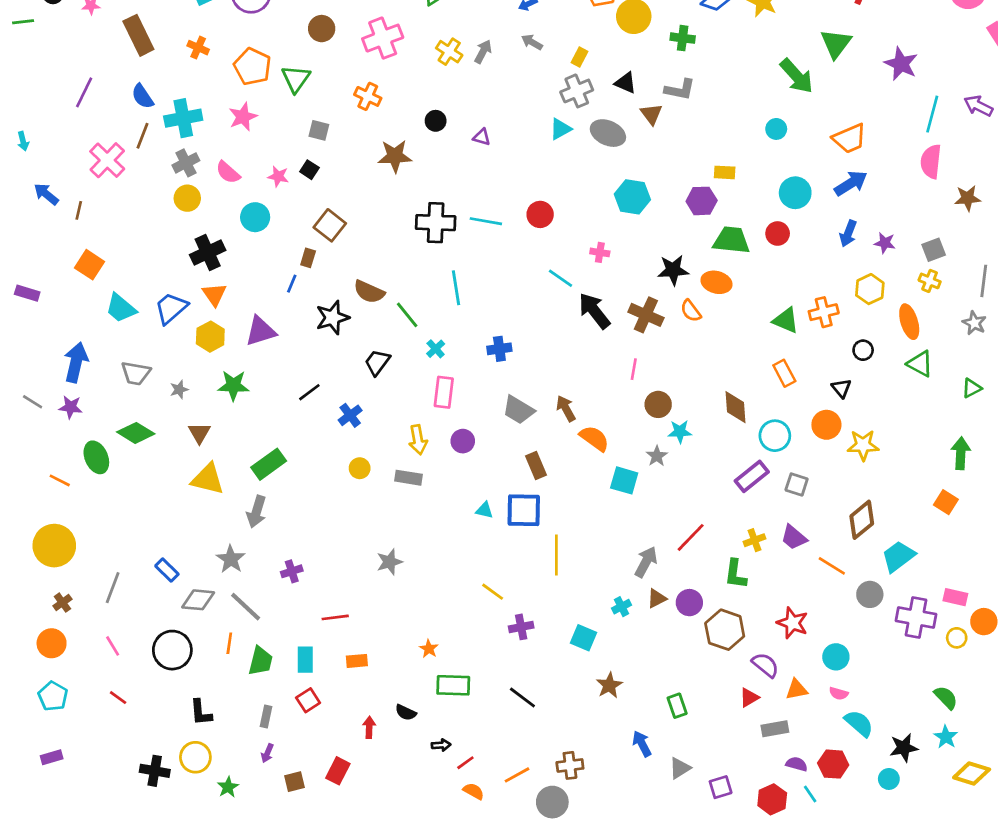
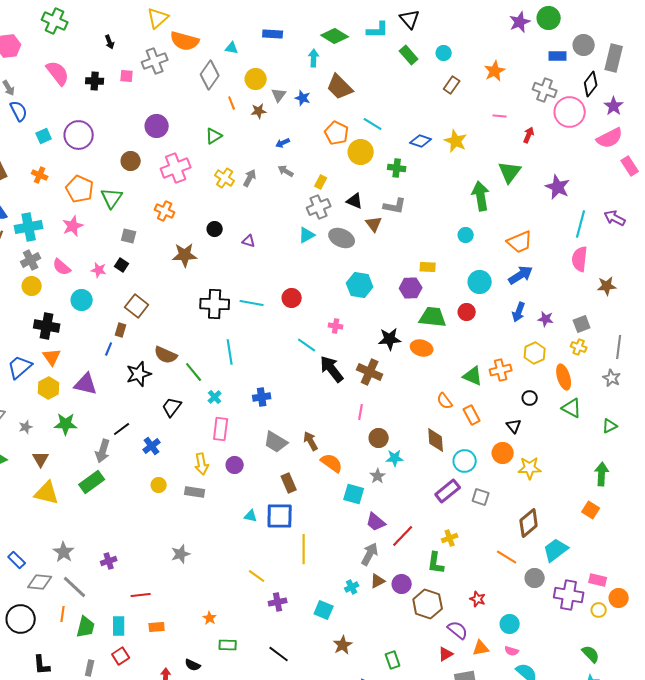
green arrow: (797, 76) -> (481, 196), turned -148
black cross: (208, 252) -> (47, 326), turned 35
orange semicircle: (691, 311) -> (445, 401), moved
purple triangle: (261, 331) -> (86, 384), turned 30
gray arrow: (256, 512) -> (103, 451), moved
purple trapezoid: (794, 537) -> (376, 522), moved
red star: (792, 623) -> (478, 599), size x0.7
green rectangle: (453, 685) -> (228, 645), size x0.7

